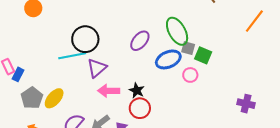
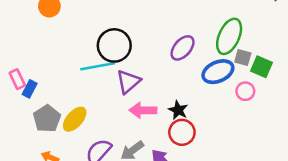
green ellipse: (177, 31) -> (229, 36), turned 52

